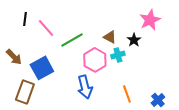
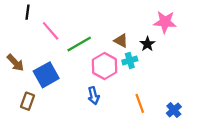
black line: (25, 19) -> (28, 12), moved
pink star: (150, 20) -> (165, 22), turned 30
blue arrow: (85, 87) -> (93, 96), size x0.7
brown rectangle: (25, 92) -> (28, 101), size x0.7

